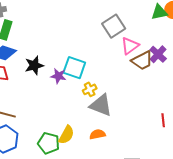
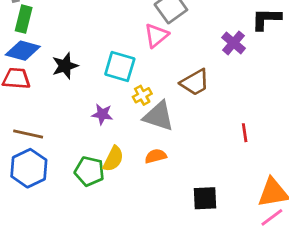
pink triangle: (130, 46) -> (156, 35), moved
brown trapezoid: (142, 61) -> (195, 82), moved
purple star: (58, 76) -> (102, 114), moved

